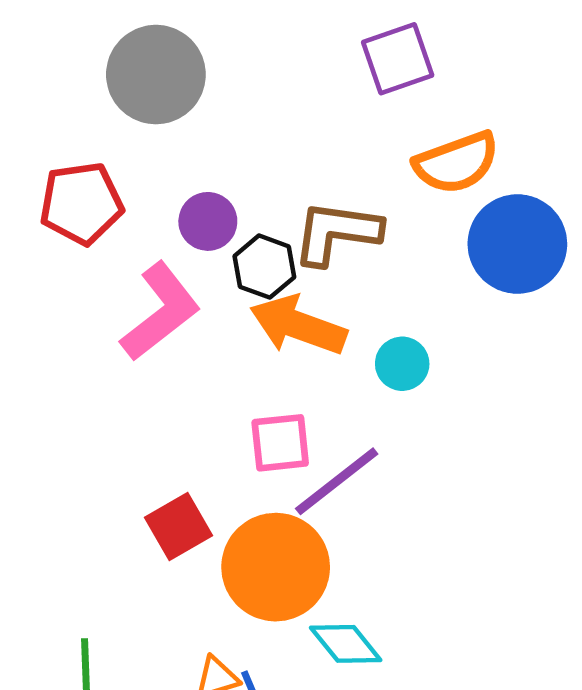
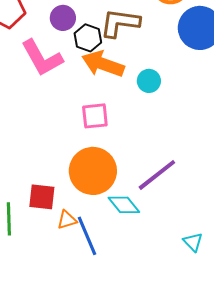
pink L-shape: (160, 312) -> (42, 58), turned 99
purple line: (337, 481) -> (157, 175), moved
red square: (178, 526) -> (42, 197), moved, turned 36

